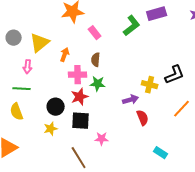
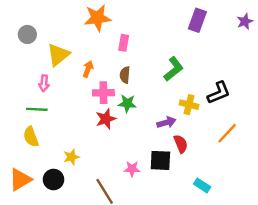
purple rectangle: (157, 14) -> (197, 20), turned -54
green L-shape: (132, 26) -> (174, 69), moved
pink rectangle: (95, 33) -> (124, 43), turned 48
gray circle: (14, 38) -> (27, 34), moved
black circle: (56, 107) -> (53, 180), moved
black square: (81, 121) -> (160, 160), moved

